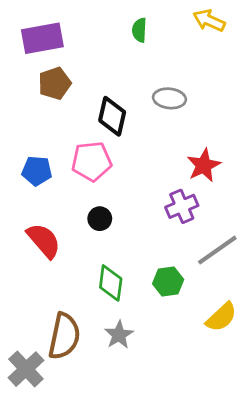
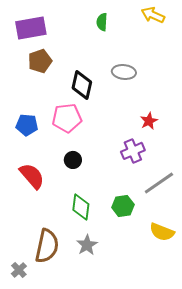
red star: (204, 165) -> (149, 121), size x0.7
yellow semicircle: (221, 317) -> (162, 232), turned 65
gray cross: (26, 369) -> (19, 270), size x0.6

